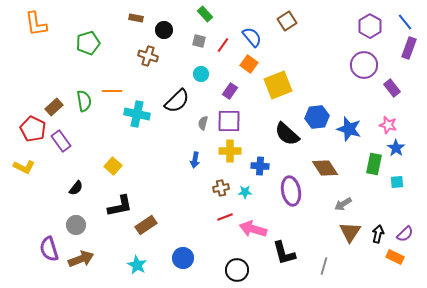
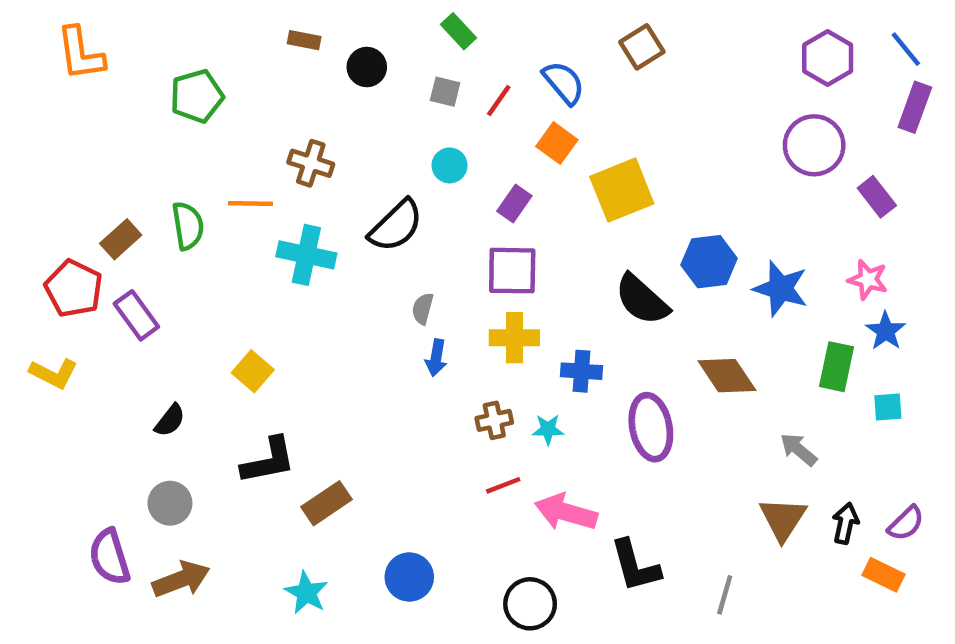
brown cross: (148, 56) -> (311, 163), moved
gray semicircle: (203, 123) -> (423, 309), moved
gray arrow: (343, 204) -> (798, 449), moved, turned 72

